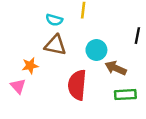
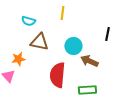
cyan semicircle: (54, 20) -> (28, 21), moved
green rectangle: (125, 95) -> (87, 90), moved

